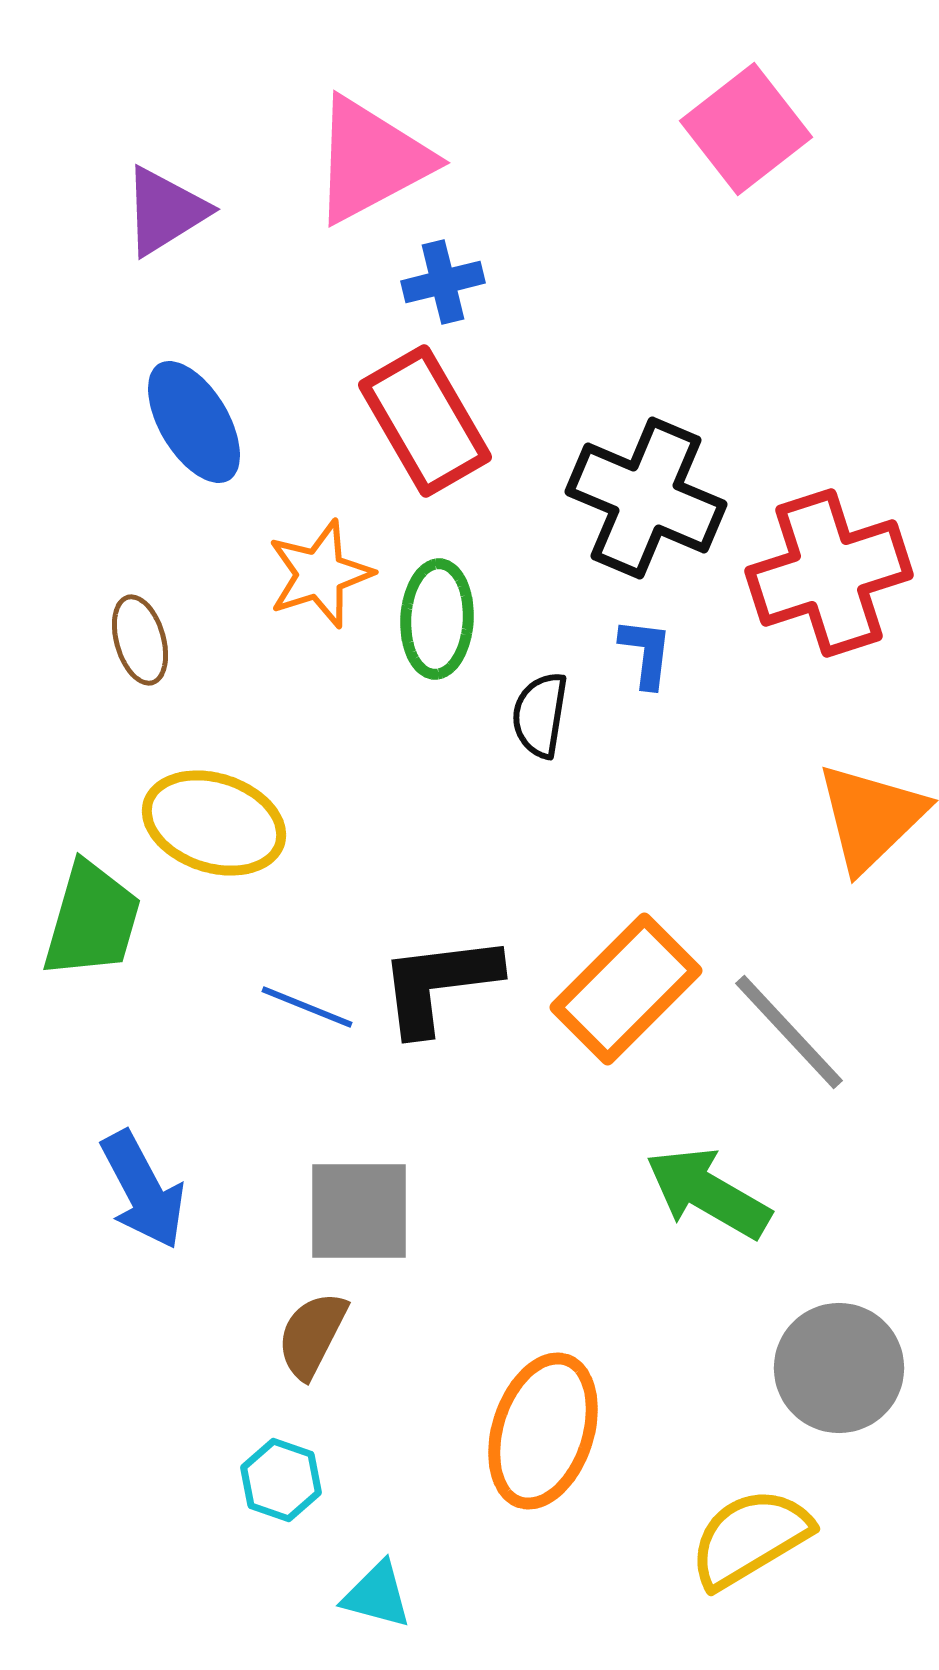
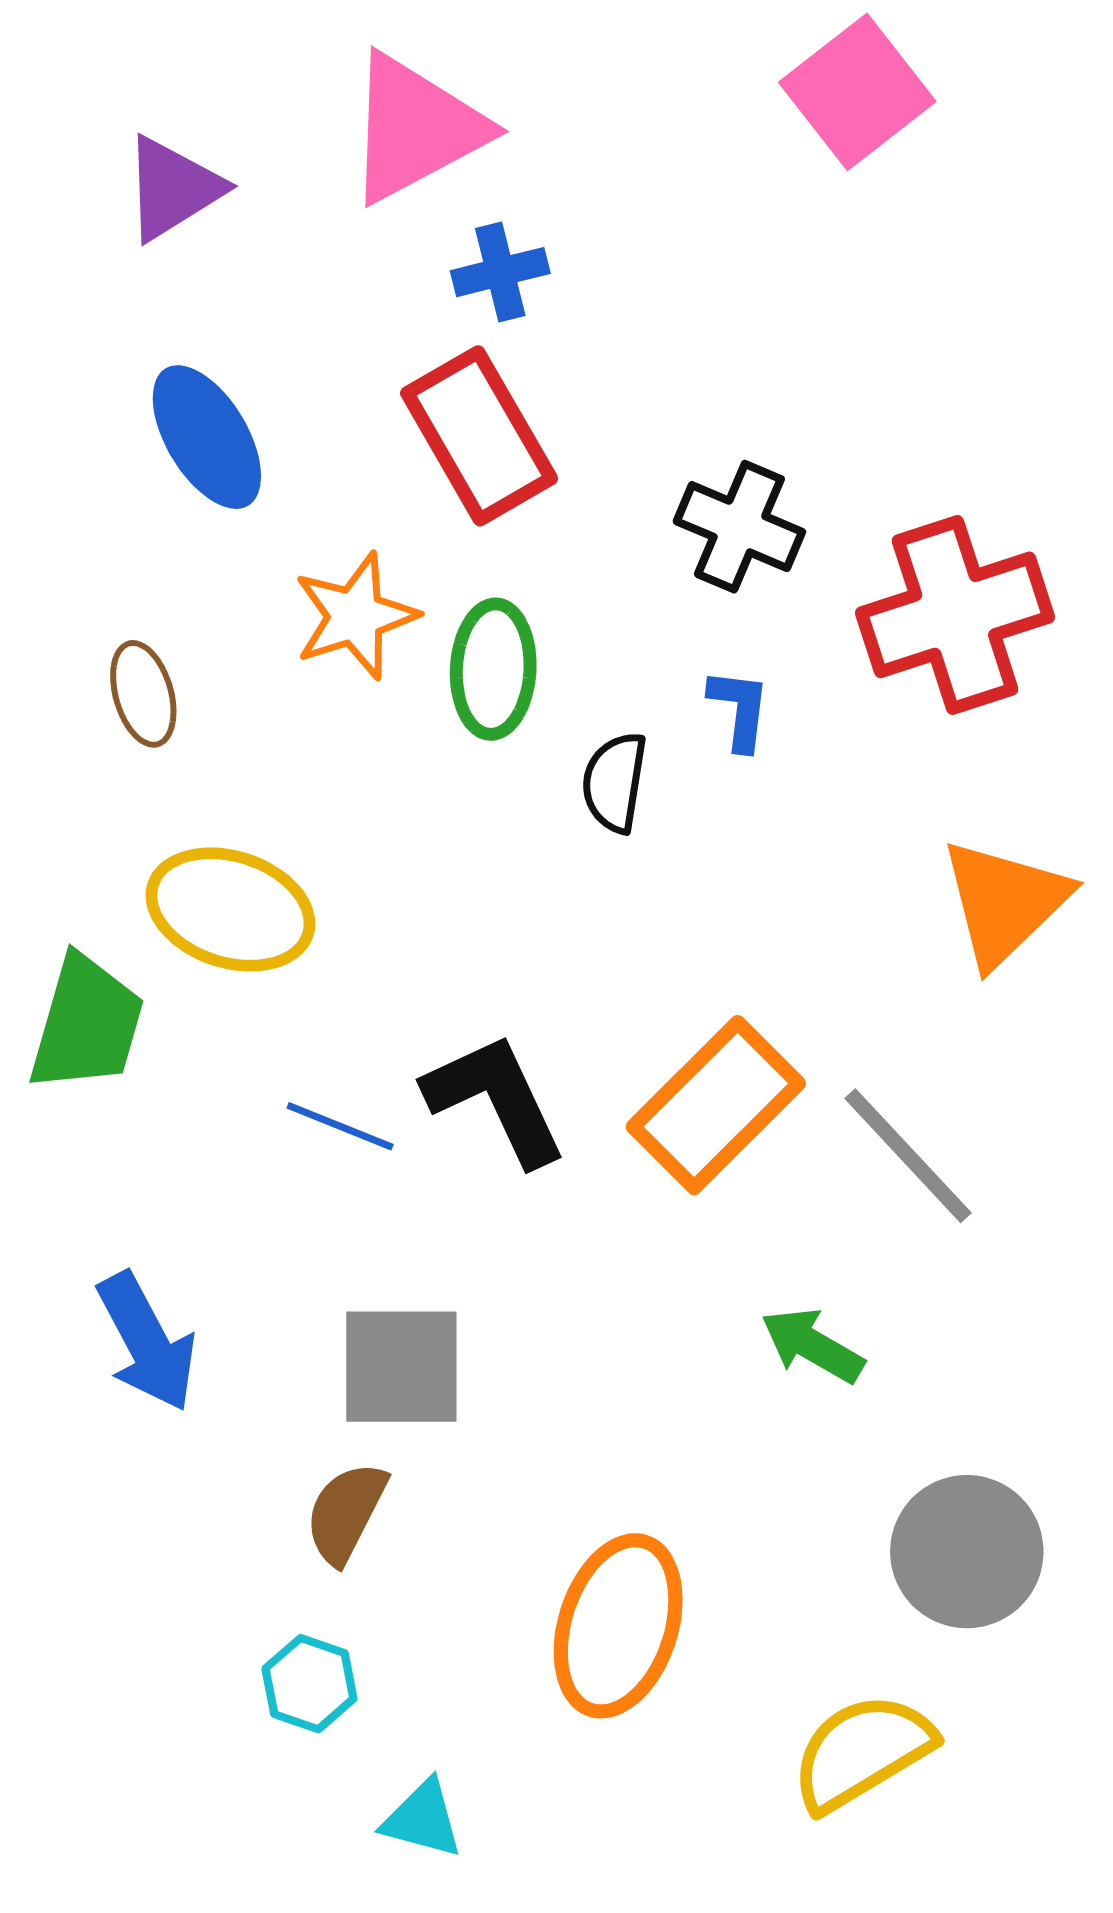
black cross: (646, 498) -> (739, 527), size x0.7
black L-shape: (439, 984) -> (496, 1099), turned 72
green arrow: (708, 1193) -> (812, 1345), size x0.7

